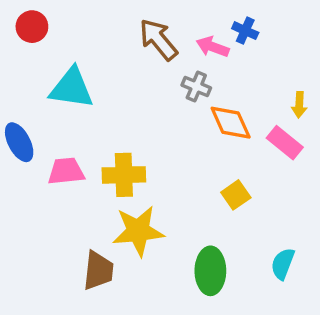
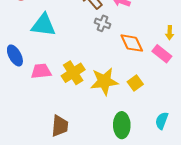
gray cross: (196, 87) -> (103, 23), moved
yellow cross: (124, 175) -> (73, 73), turned -30
yellow star: (138, 231) -> (104, 81), moved

